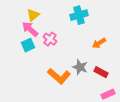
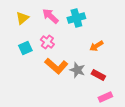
yellow triangle: (33, 15) -> (22, 18), moved
pink arrow: (30, 29) -> (50, 16), moved
orange L-shape: (59, 76) -> (56, 66), moved

